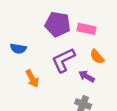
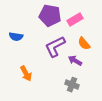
pink rectangle: (87, 29) -> (75, 20), turned -42
orange arrow: (32, 79) -> (26, 74), moved

